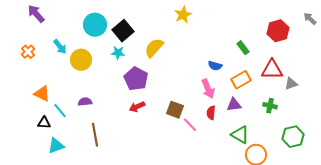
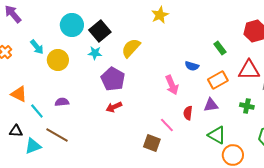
pink arrow: (208, 89) -> (172, 85), moved
brown square: (175, 110) -> (152, 143), moved
black triangle: (44, 123) -> (16, 131), moved
brown line: (95, 135) -> (57, 135), moved, turned -50

